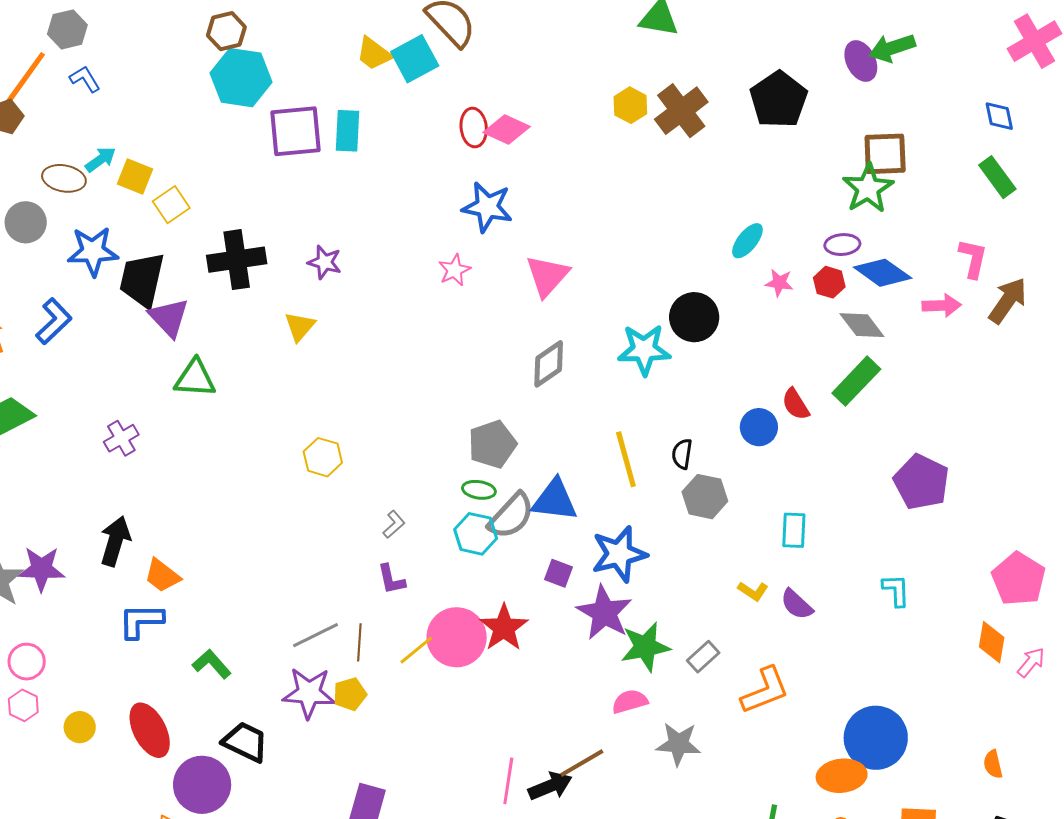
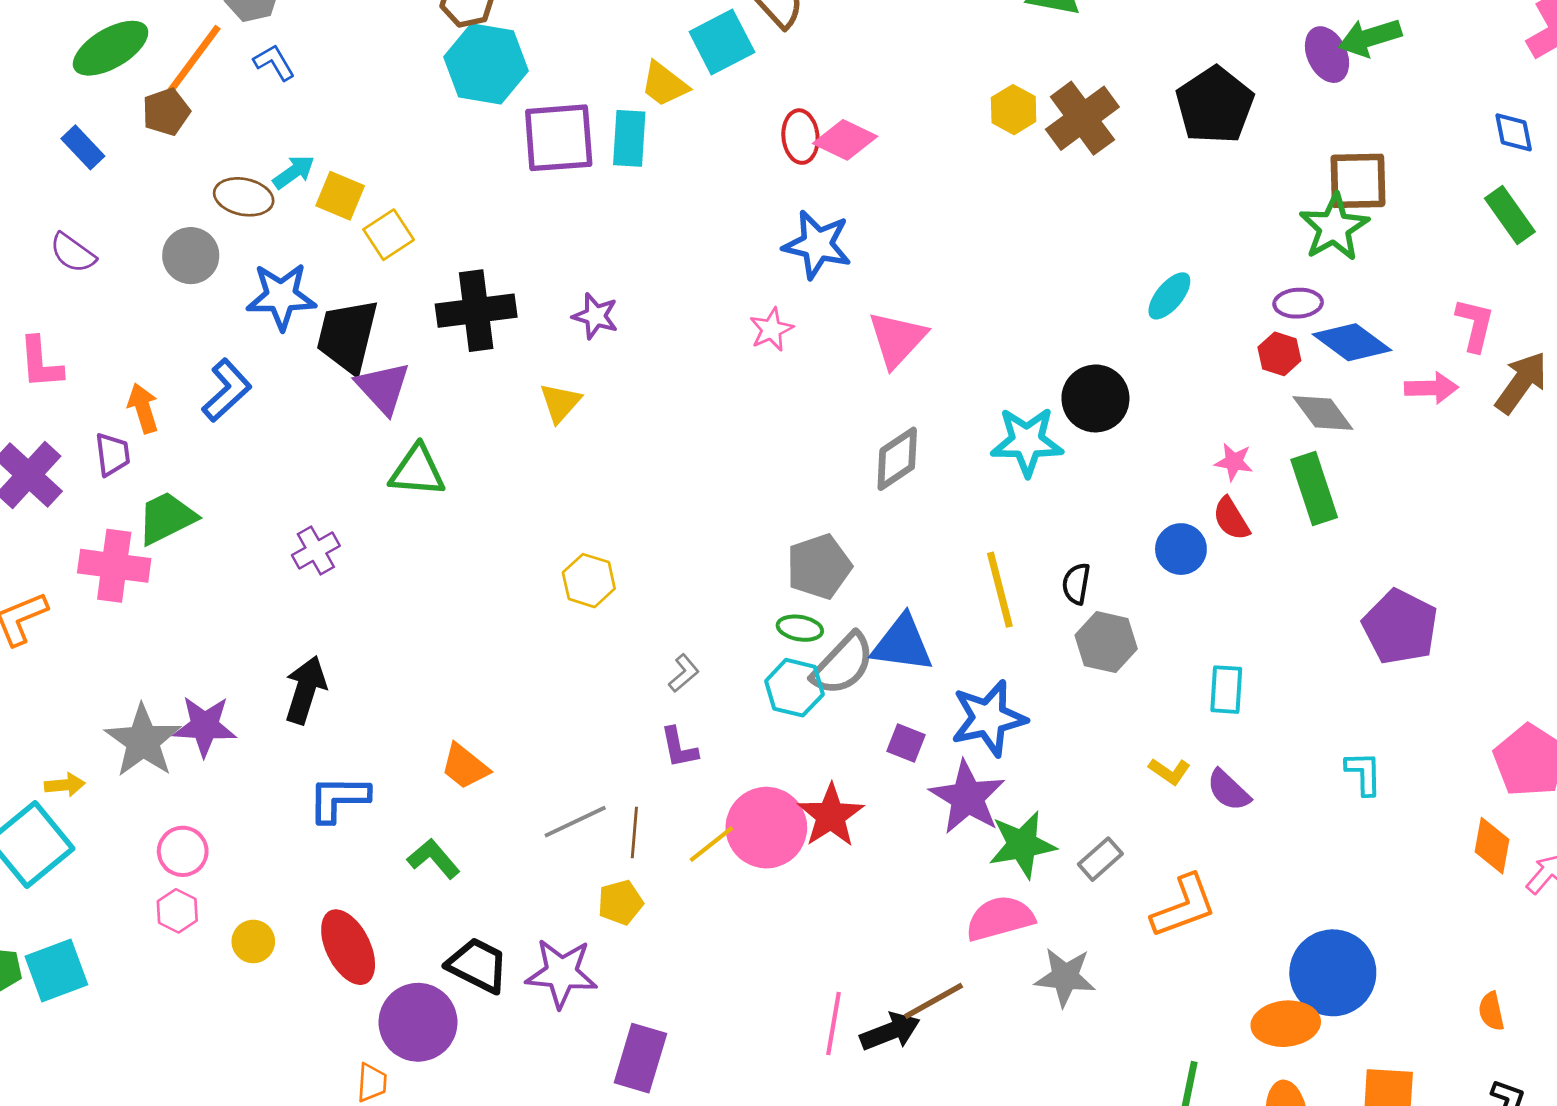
yellow trapezoid: (374, 54) -> (664, 84), moved
pink star: (779, 283) -> (1234, 462), moved
green rectangle: (856, 381) -> (1314, 489), turned -63
orange trapezoid: (162, 576) -> (465, 766), moved
purple star: (309, 693) -> (561, 973), moved
pink semicircle: (630, 701) -> (1000, 918), size x1.4

